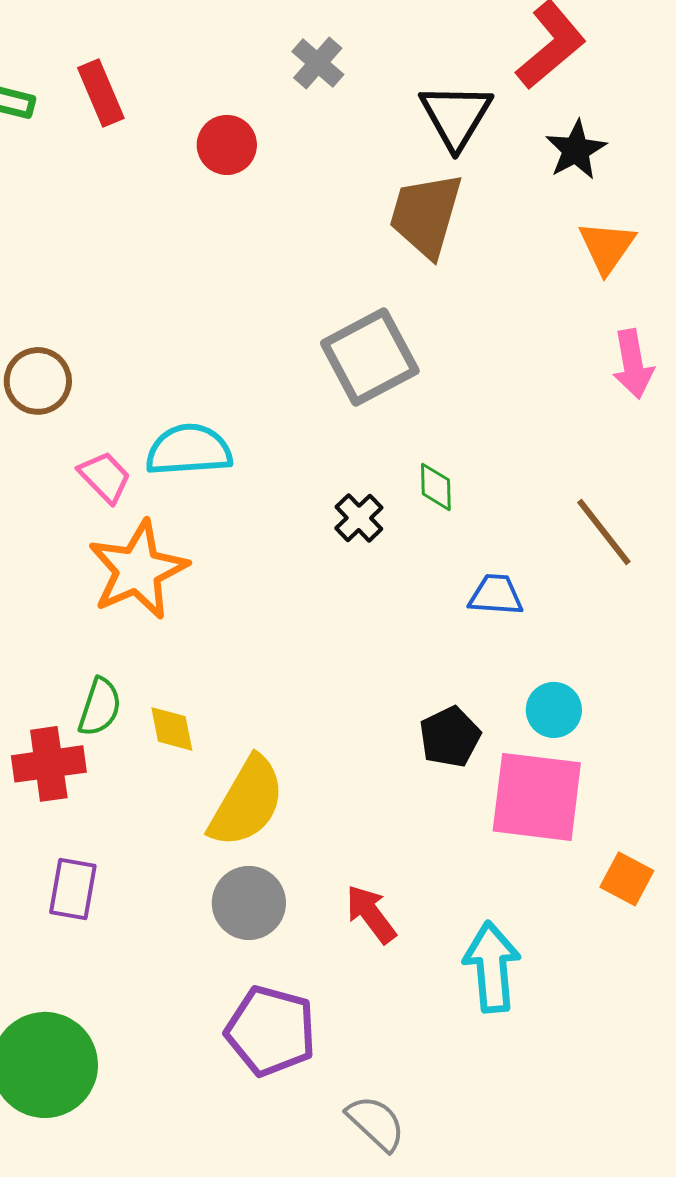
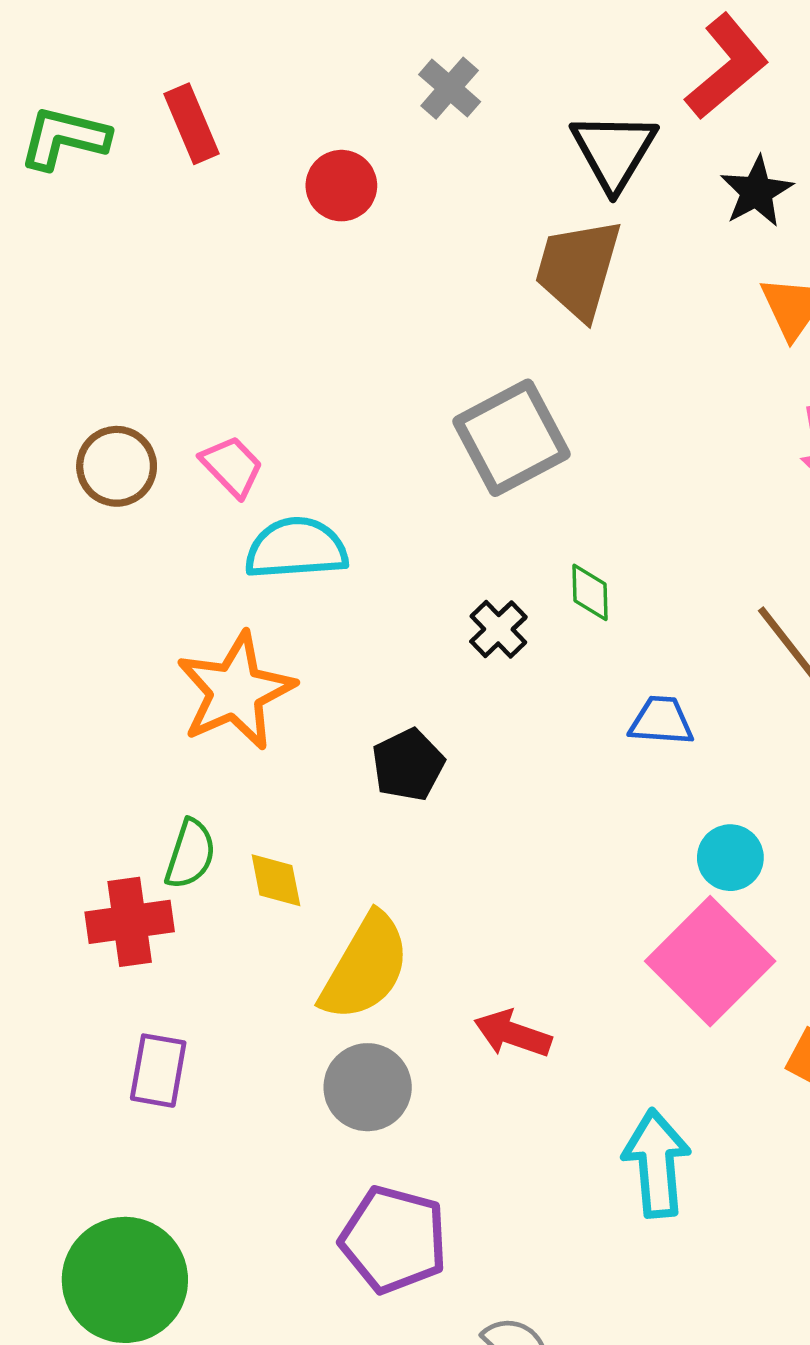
pink trapezoid: (105, 477) -> (232, 466), moved
black pentagon: (450, 737) -> (408, 765), moved
pink square: (537, 797) -> (710, 961), turned 38
red arrow: (371, 914) -> (513, 1034), moved, turned -34

